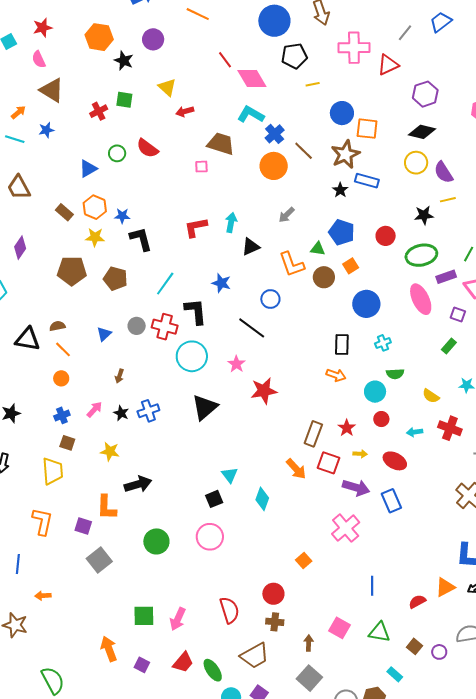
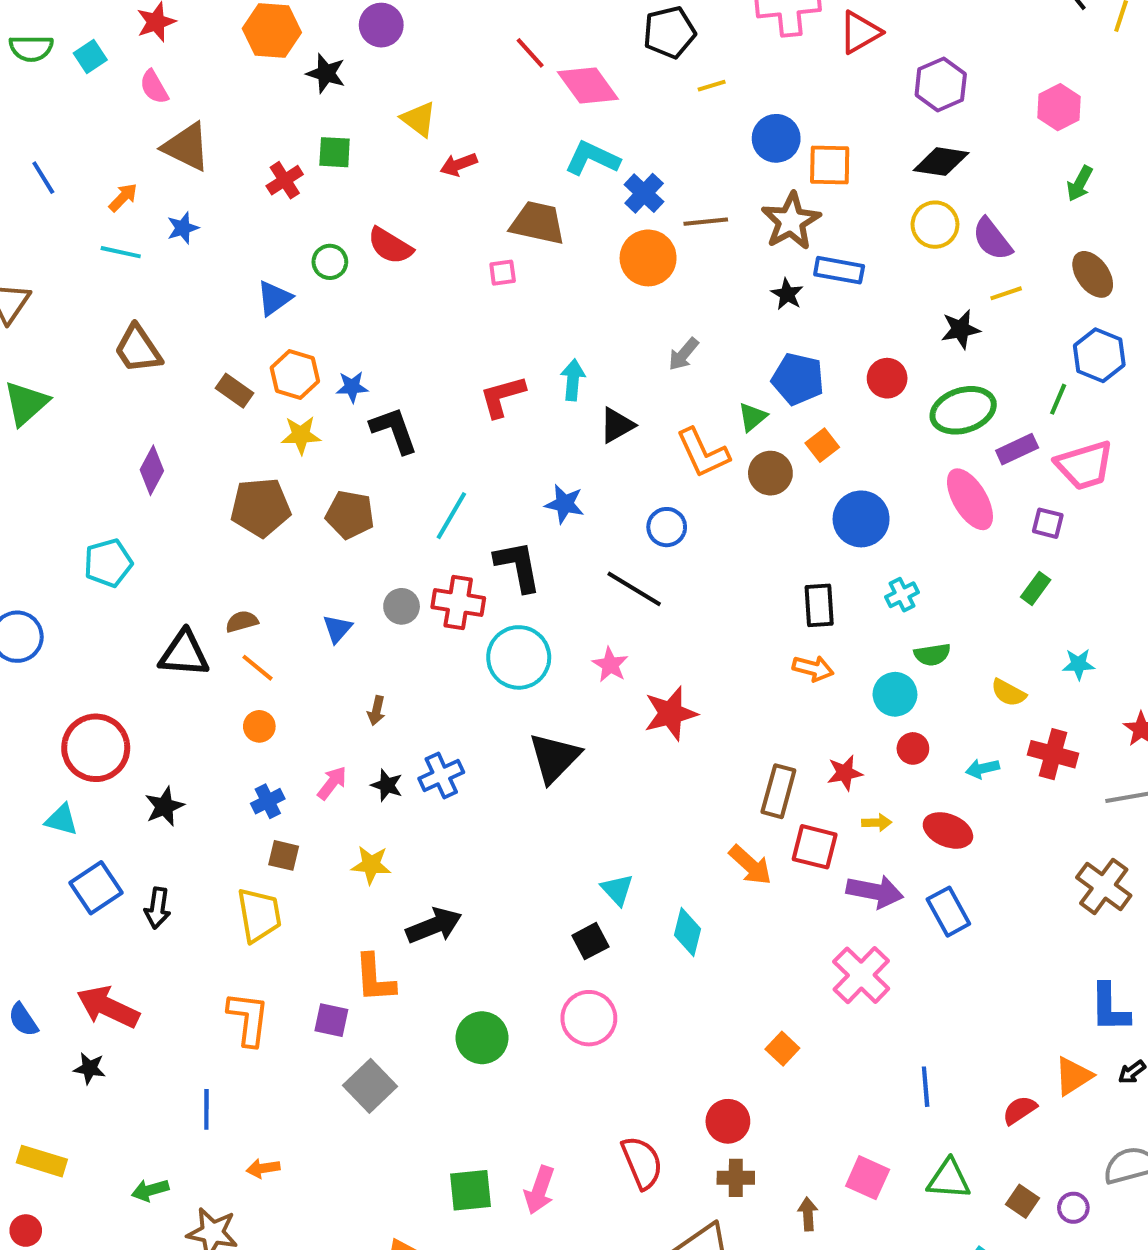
brown line: (304, 151) -> (706, 222), turned -45
green triangle: (318, 249) -> (752, 417), turned -42
red star: (347, 428) -> (845, 773), turned 30

